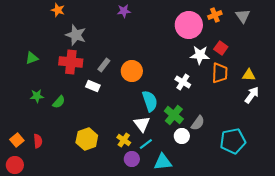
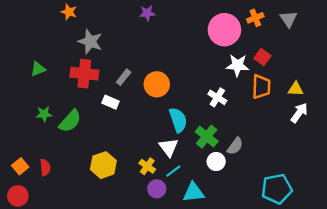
green semicircle: (59, 102) -> (70, 121), size x1.5
cyan pentagon: (233, 141) -> (277, 189), moved

